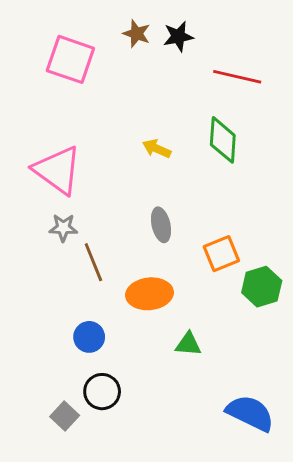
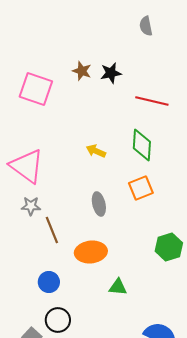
orange square: (221, 254) -> (141, 188), moved

